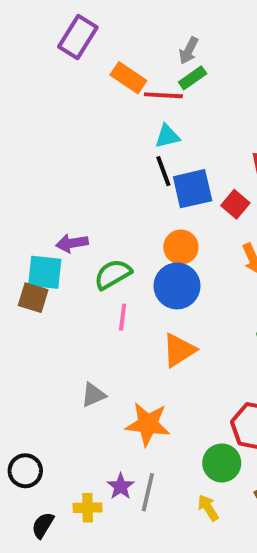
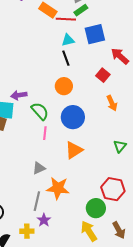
blue square: (193, 189) -> (95, 34), moved
orange circle: (181, 247) -> (64, 86), moved
green semicircle: (113, 274) -> (40, 111), turned 78
gray triangle: (93, 395) -> (39, 168), moved
gray line: (148, 492) -> (37, 201), moved
yellow arrow: (208, 508) -> (89, 231), size x1.5

